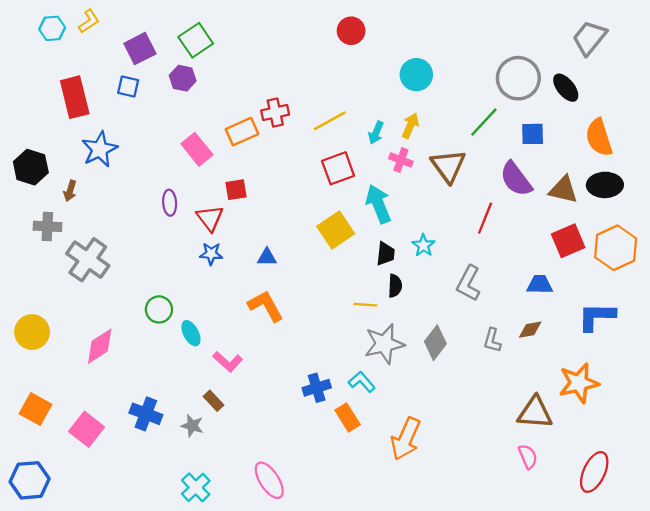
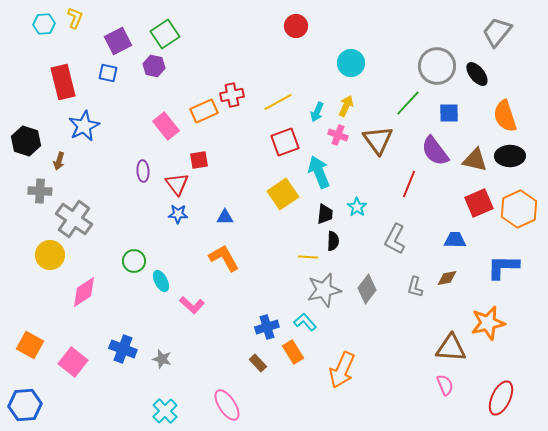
yellow L-shape: (89, 21) -> (75, 18), turned -35
yellow circle: (32, 332) -> (50, 255), moved
brown rectangle: (213, 401) -> (258, 363), moved

